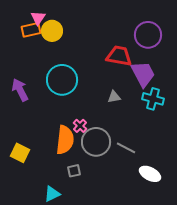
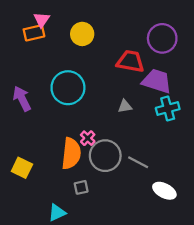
yellow circle: (52, 31) -> (82, 34), moved
purple trapezoid: (143, 74) -> (157, 81), turned -44
cyan cross: (153, 99) -> (168, 109), turned -30

